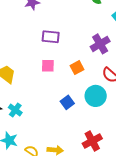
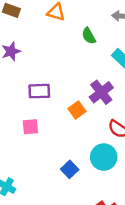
pink square: (48, 66) -> (30, 127), moved
orange square: (77, 68) -> (77, 110), moved

